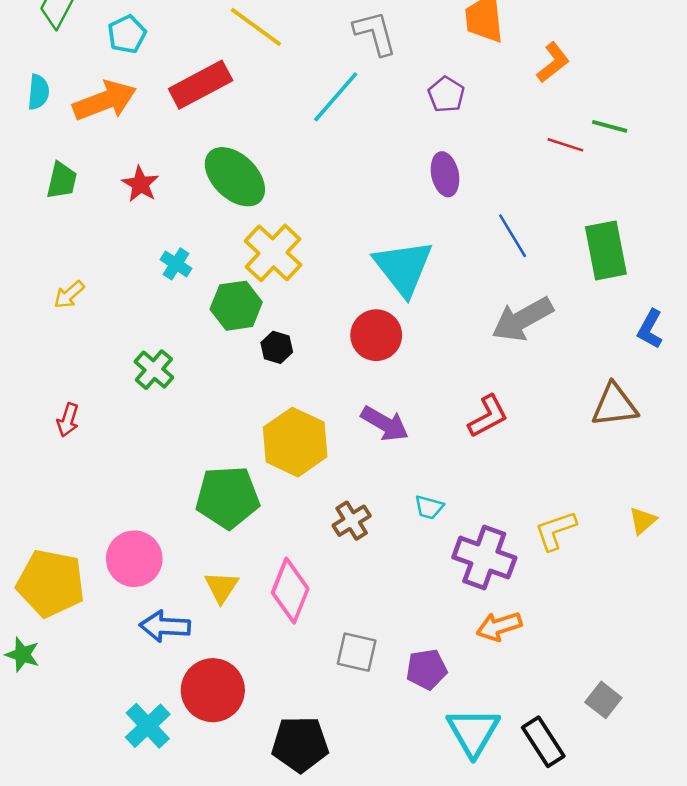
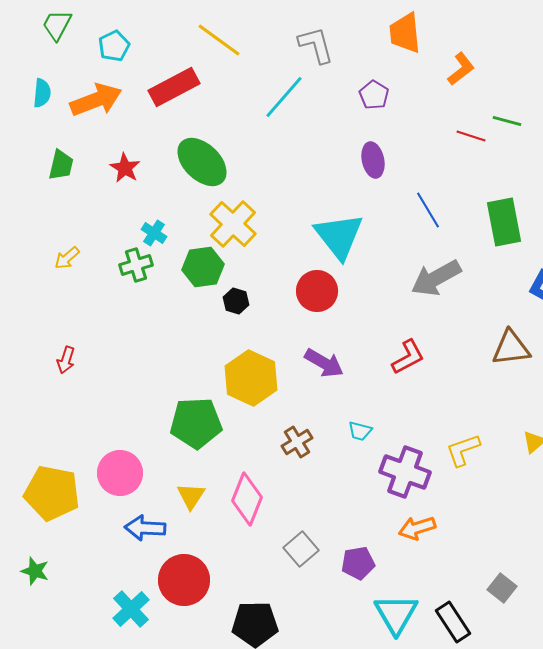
green cross: (154, 370) -> (136, 265), moved, turned 32
gray square: (357, 652) -> (301, 549), turned 36
green star: (22, 655) -> (35, 571), moved

